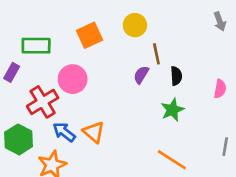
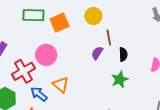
green rectangle: (36, 46) -> (33, 15), moved
orange triangle: (94, 132) -> (61, 85), moved

